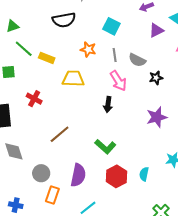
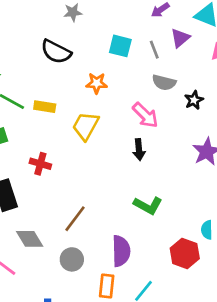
black semicircle: (64, 20) -> (56, 52), turned 50
gray line: (115, 55) -> (154, 50), moved
yellow trapezoid: (73, 79) -> (86, 126), turned -50
brown line: (60, 134) -> (75, 219), moved
red hexagon: (116, 176) -> (185, 253), moved
orange rectangle: (52, 195) -> (107, 286), moved

